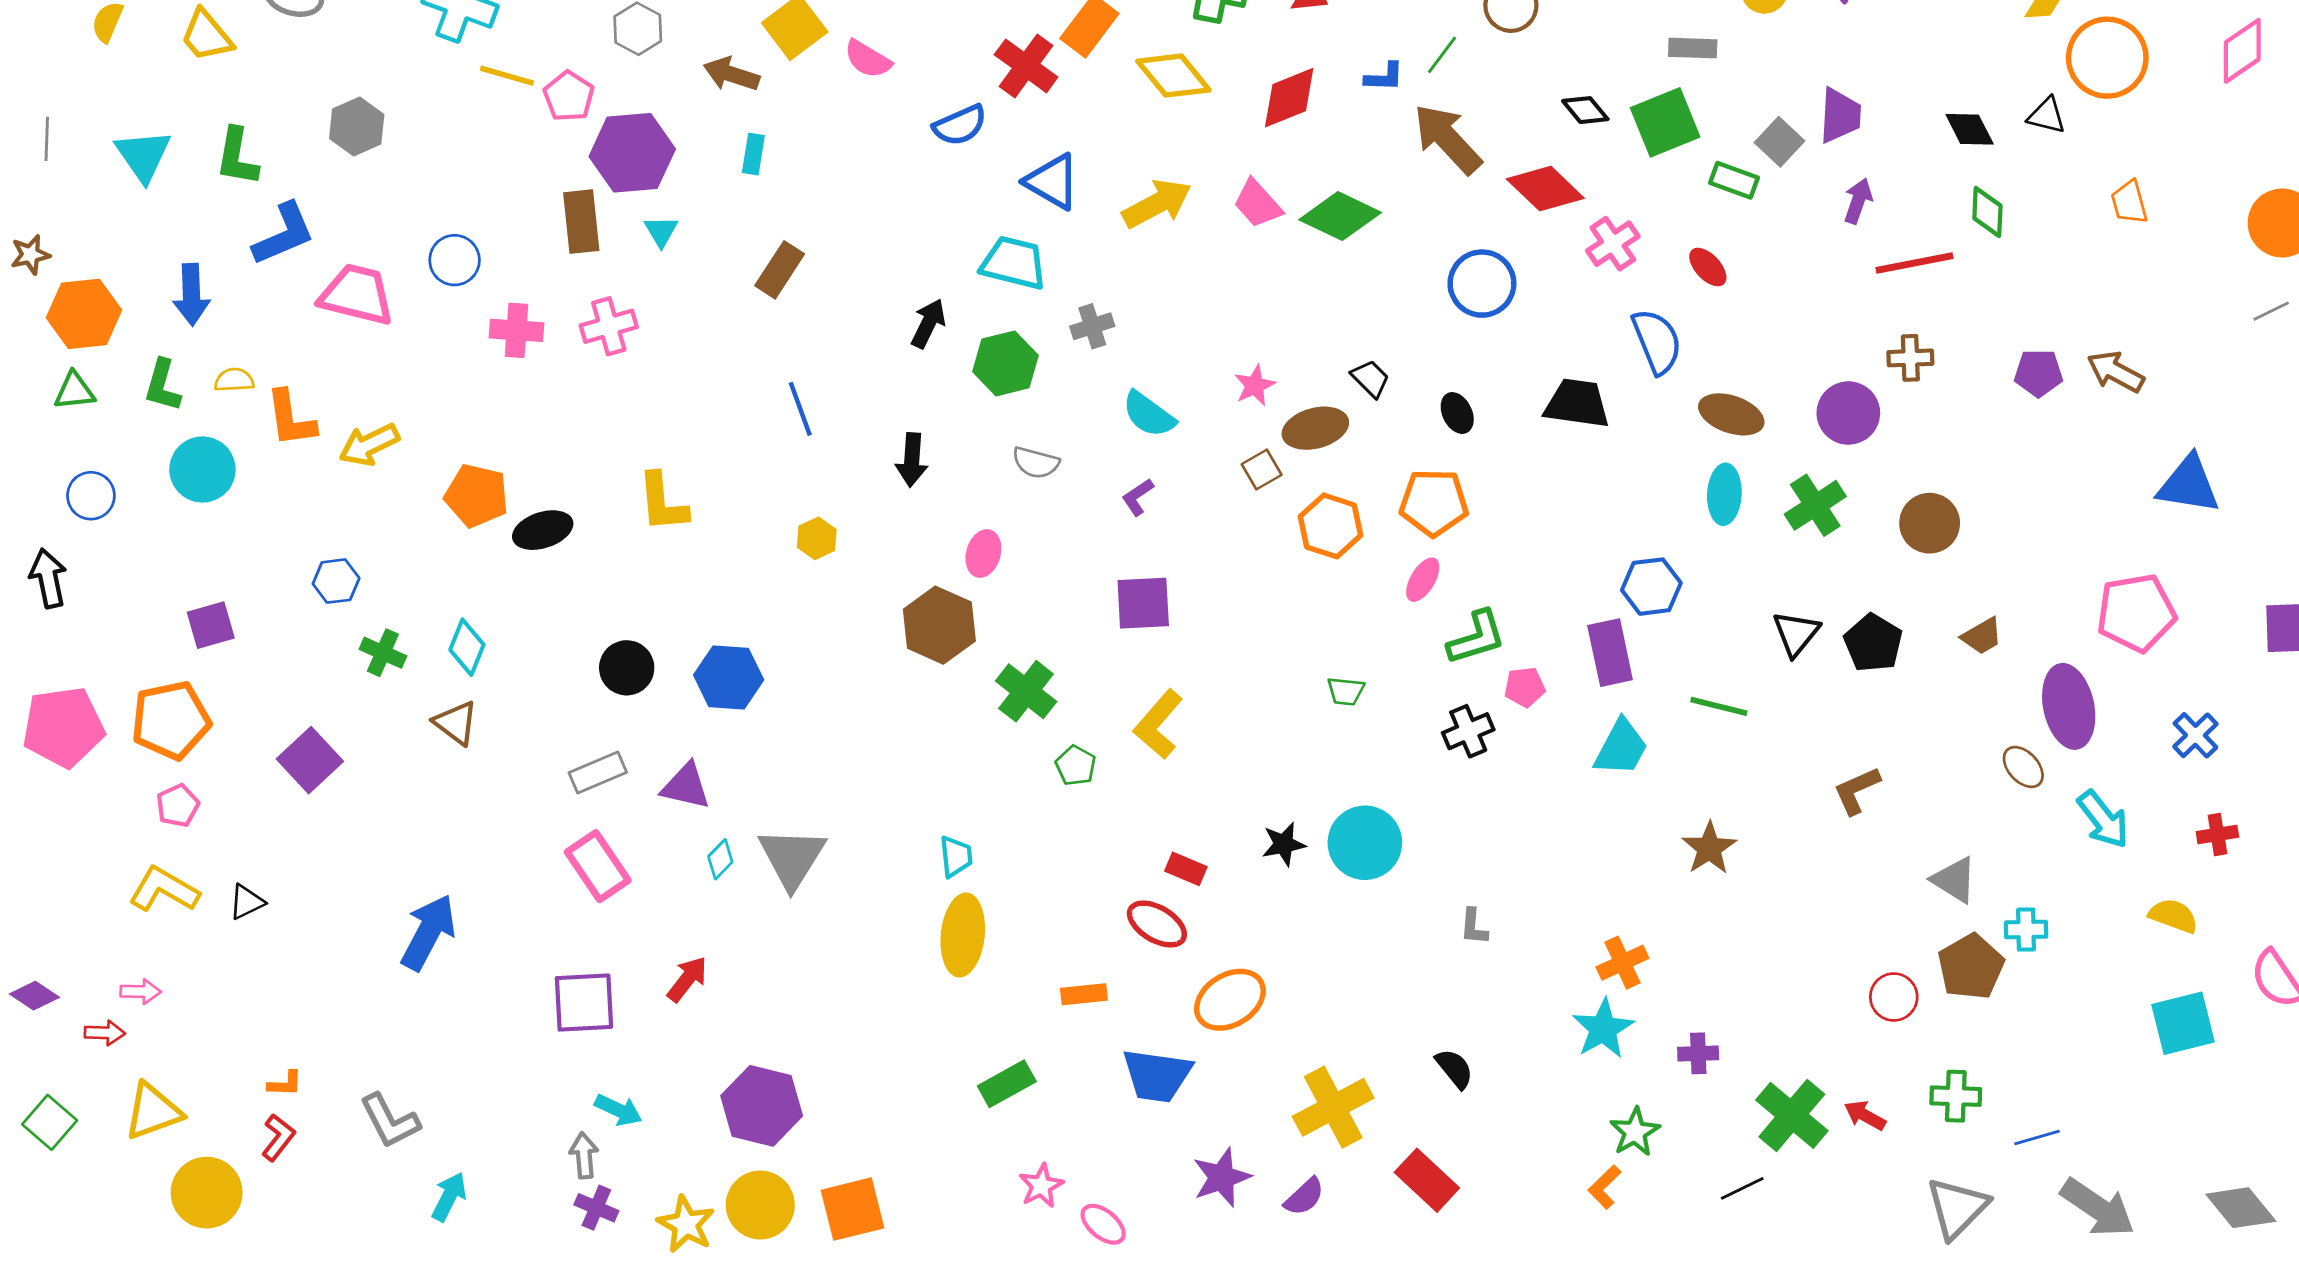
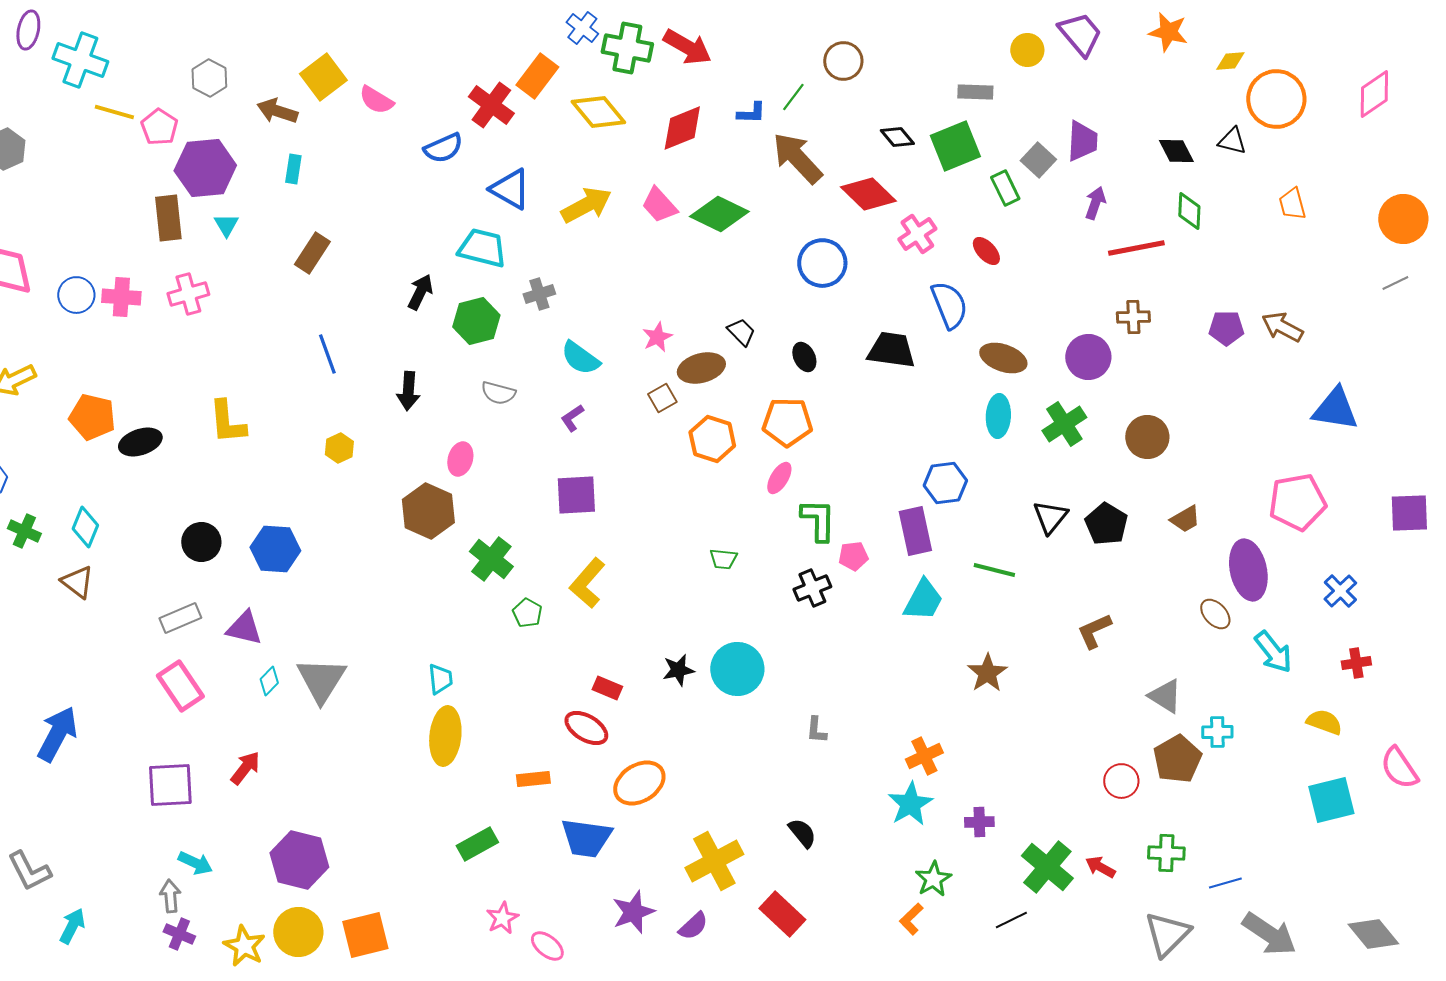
green rectangle: (1734, 180) -> (1005, 188), turned 44
blue circle: (455, 260) -> (76, 295), moved
green L-shape: (1476, 638) -> (818, 520), turned -72

